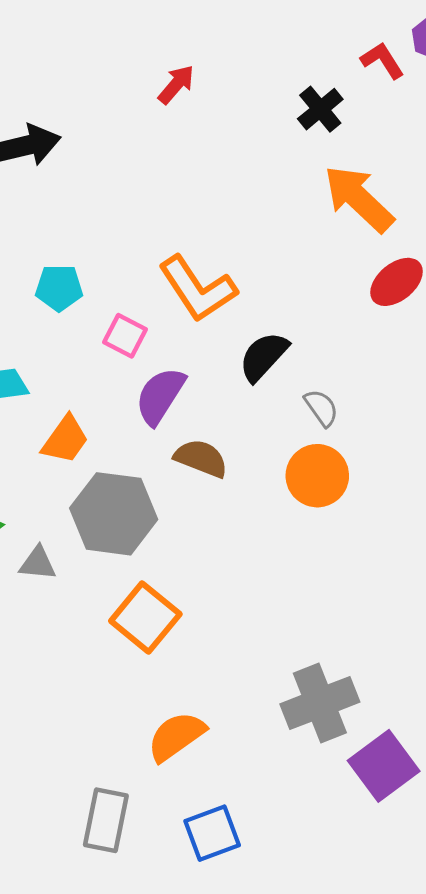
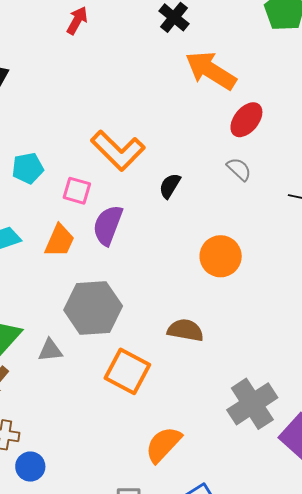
black semicircle: (264, 356) -> (170, 186), size x0.7
gray semicircle: (321, 408) -> (239, 169), moved
orange trapezoid: (65, 440) -> (60, 241), moved
brown semicircle: (201, 458) -> (185, 330), moved

